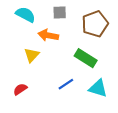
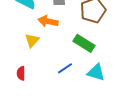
red semicircle: (20, 89) -> (21, 73), turned -56

